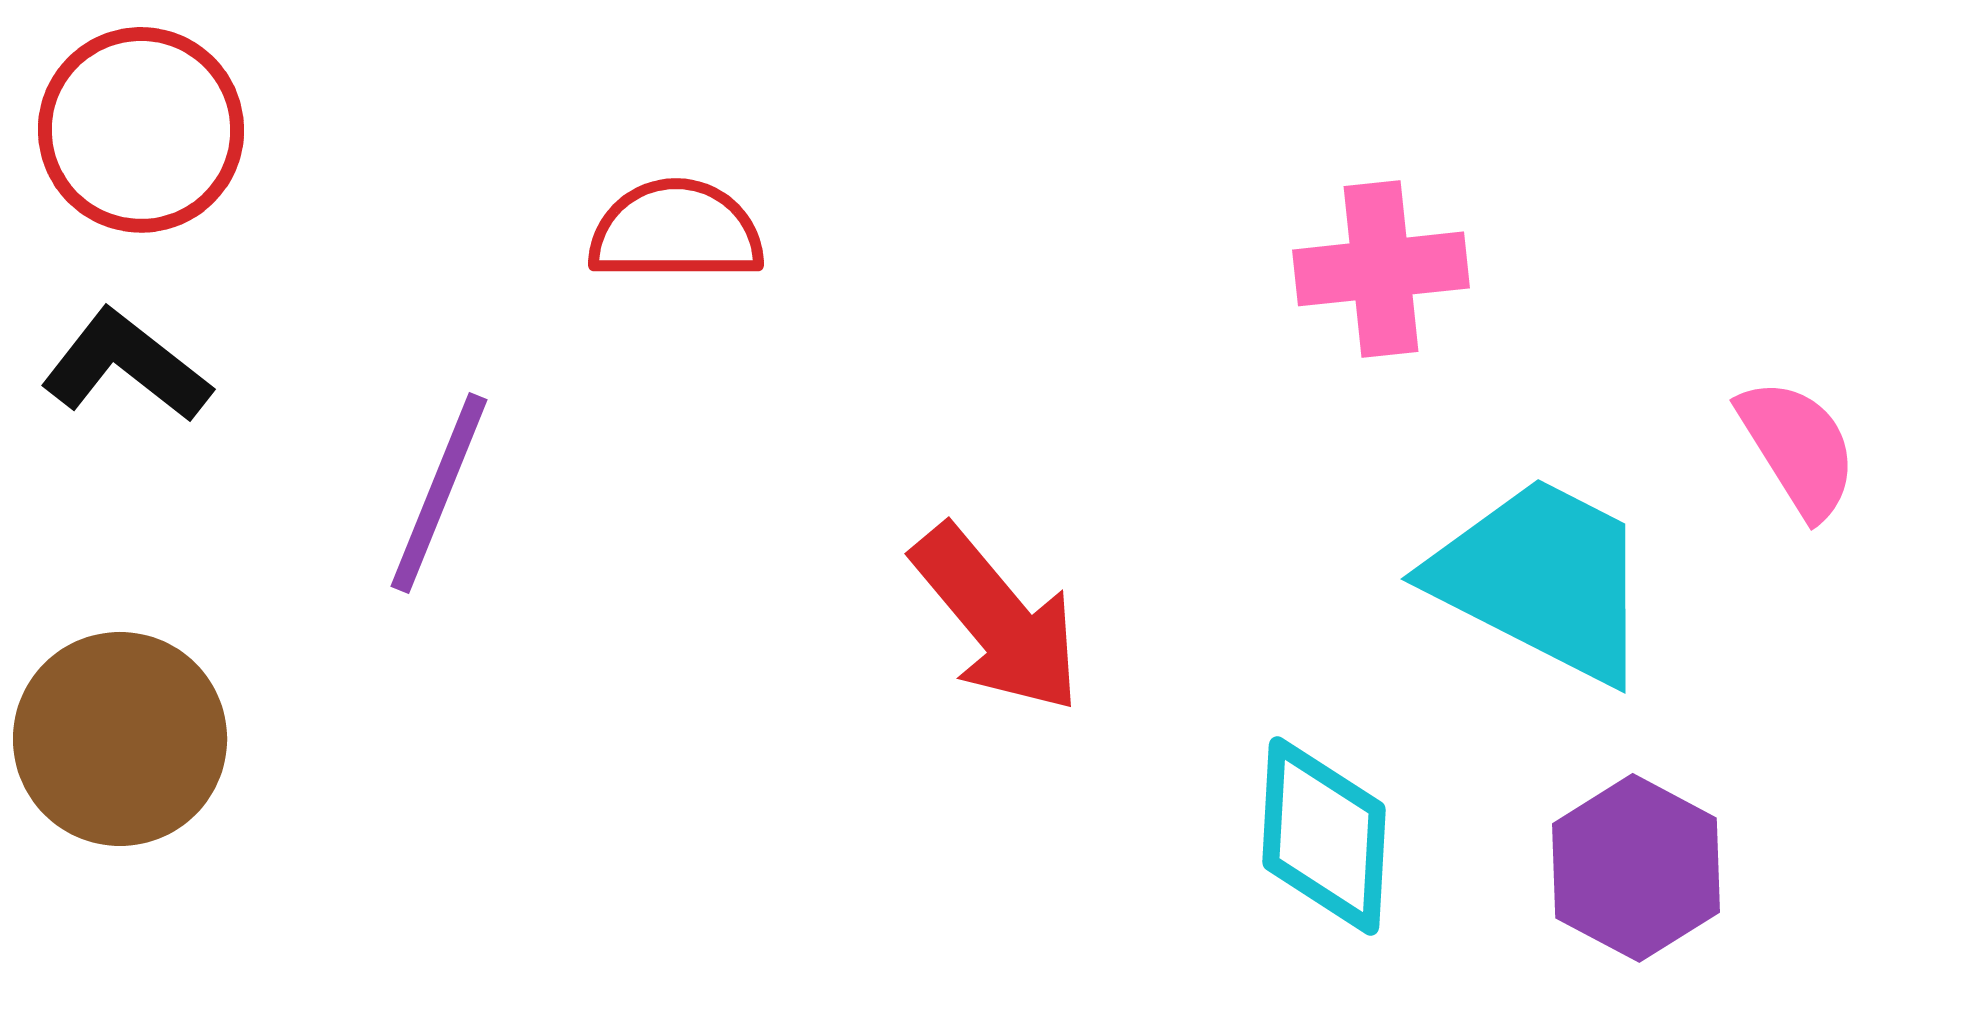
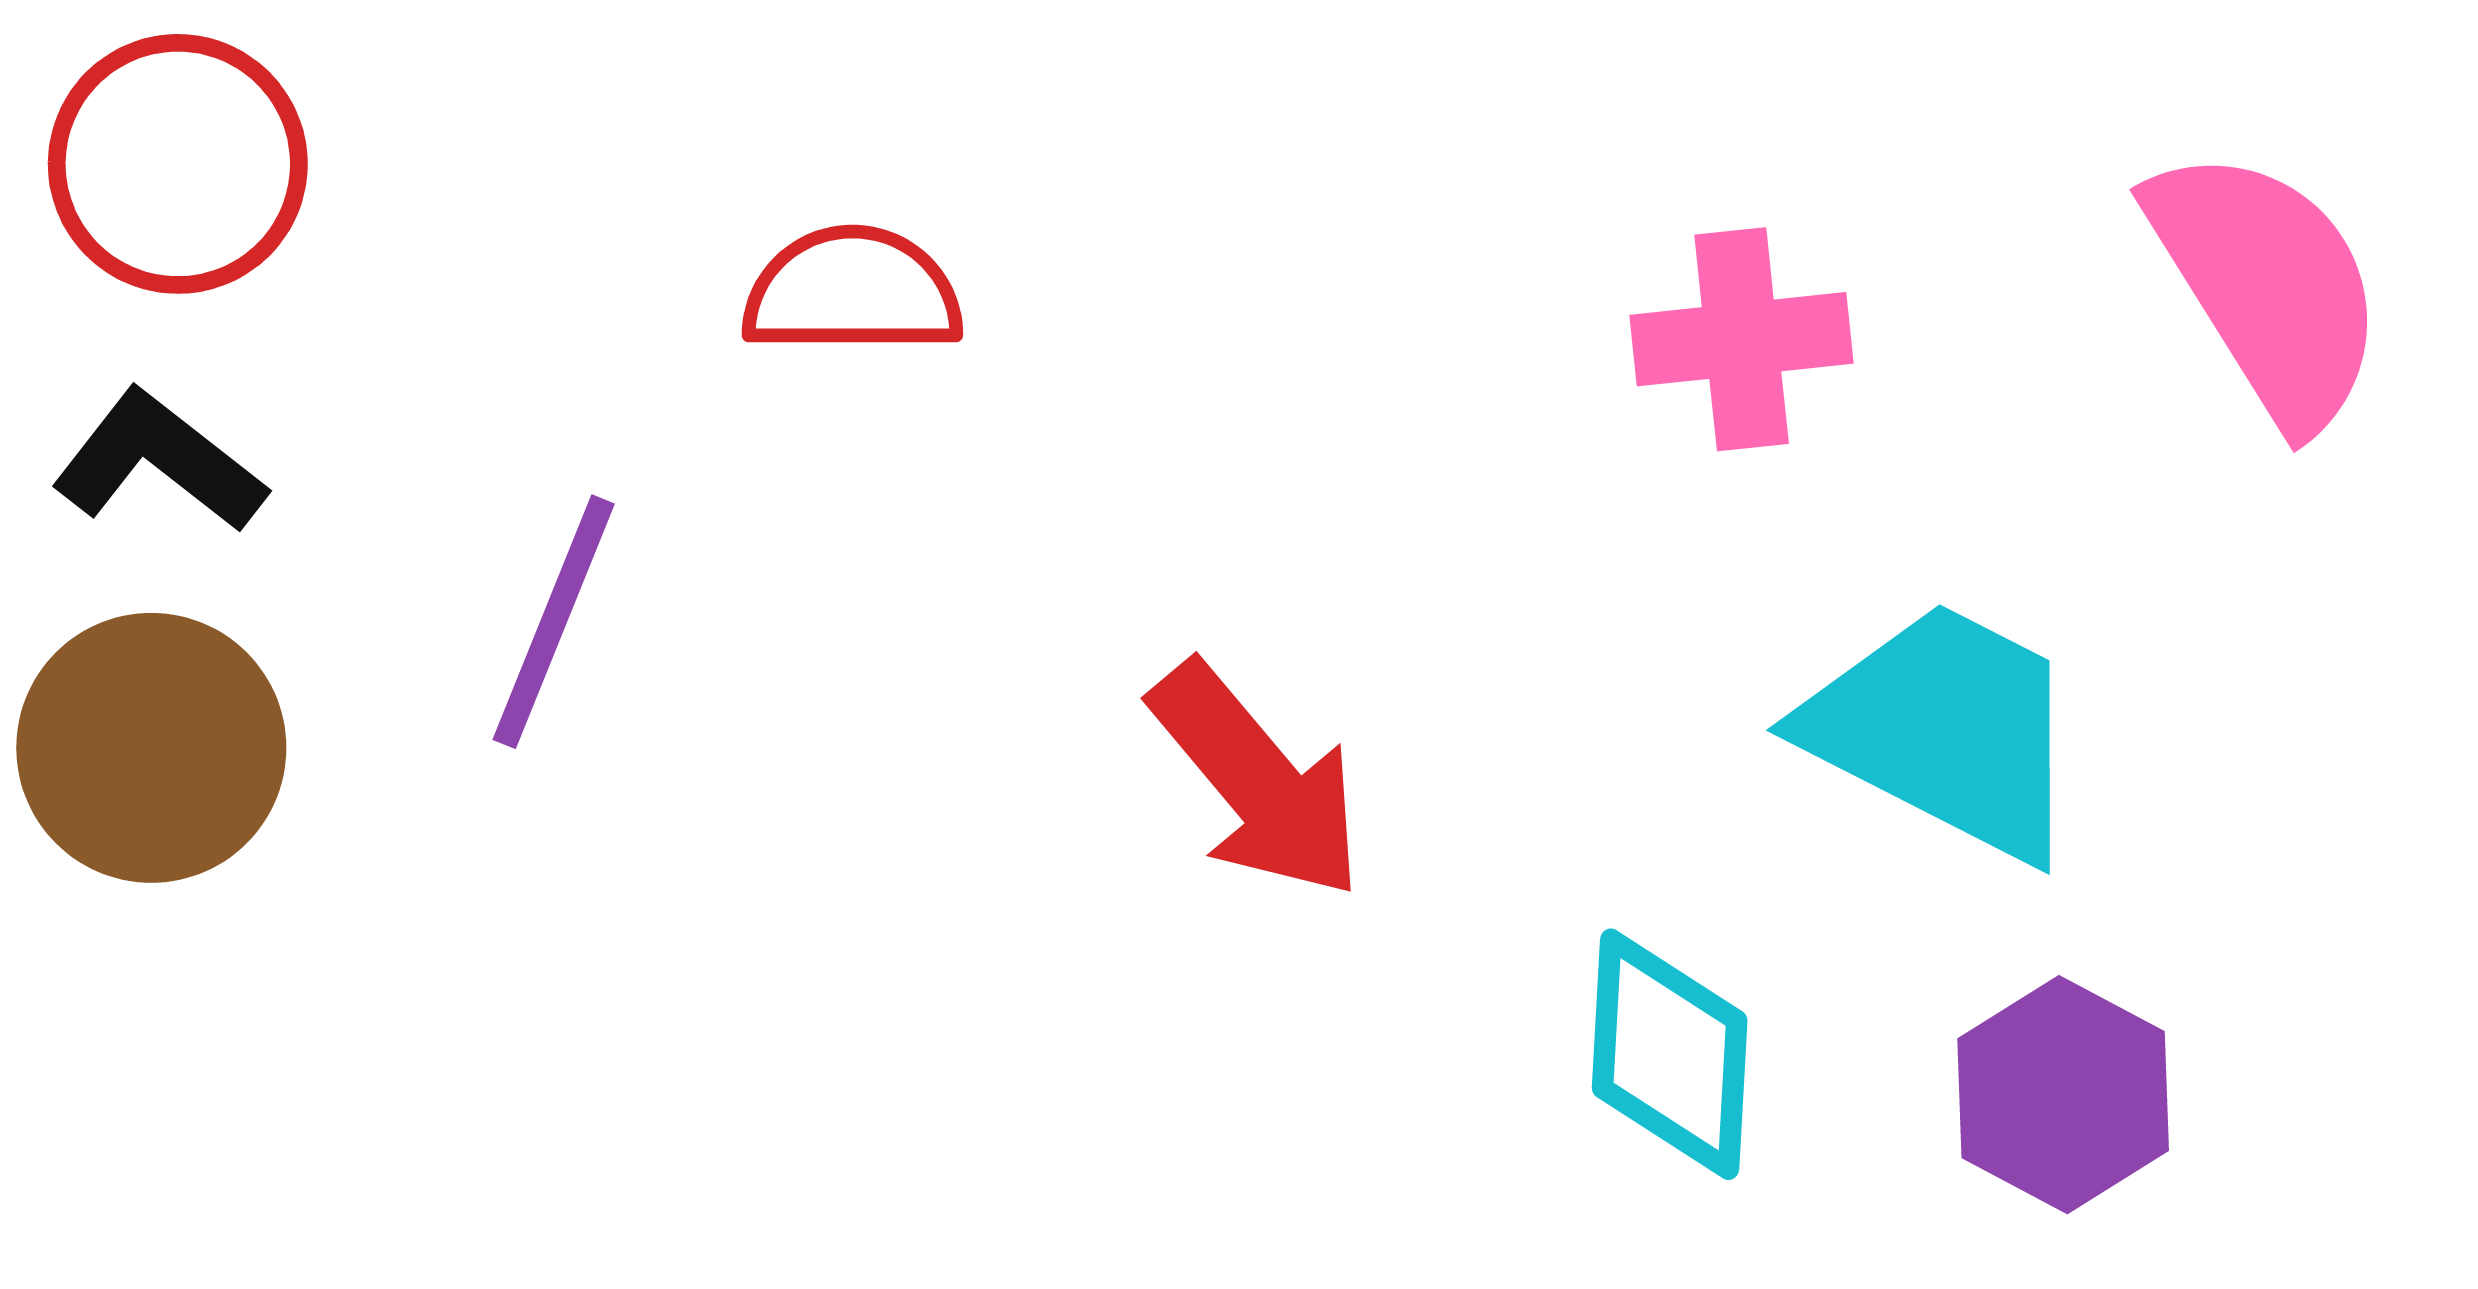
pink semicircle: (1798, 448) -> (2267, 286), moved, size x1.6
brown circle: (120, 739) -> (151, 748), moved

